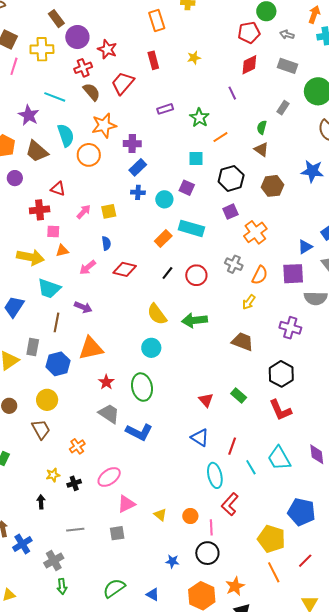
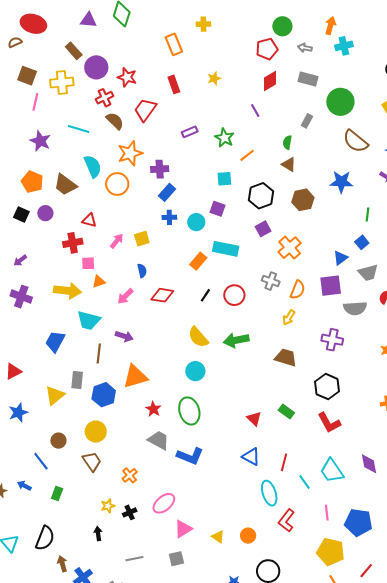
purple star: (29, 115) -> (40, 141), moved
pink line: (211, 527) -> (327, 513), moved

